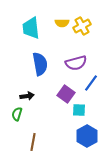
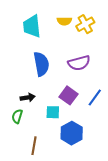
blue line: (91, 83) -> (95, 97), moved
cyan square: (79, 110) -> (53, 112), moved
blue hexagon: (87, 136) -> (72, 133), moved

